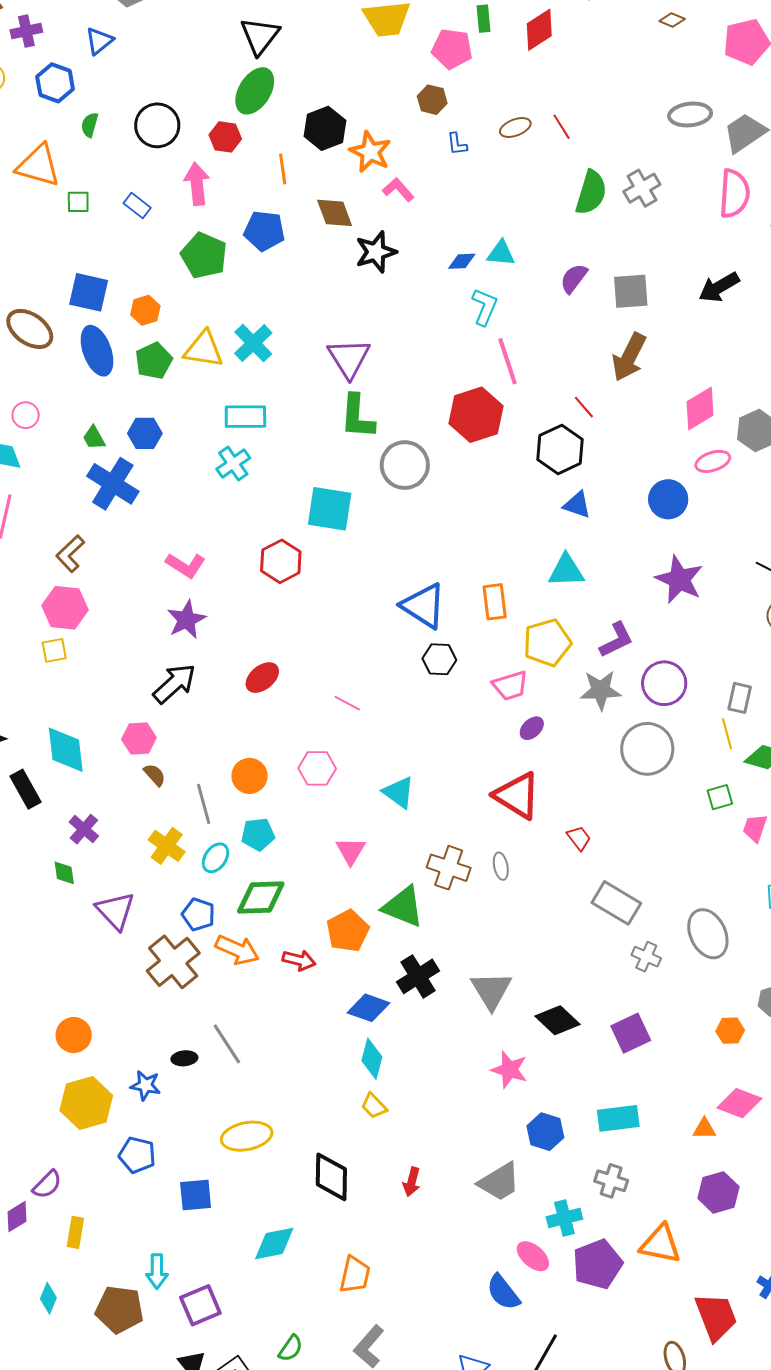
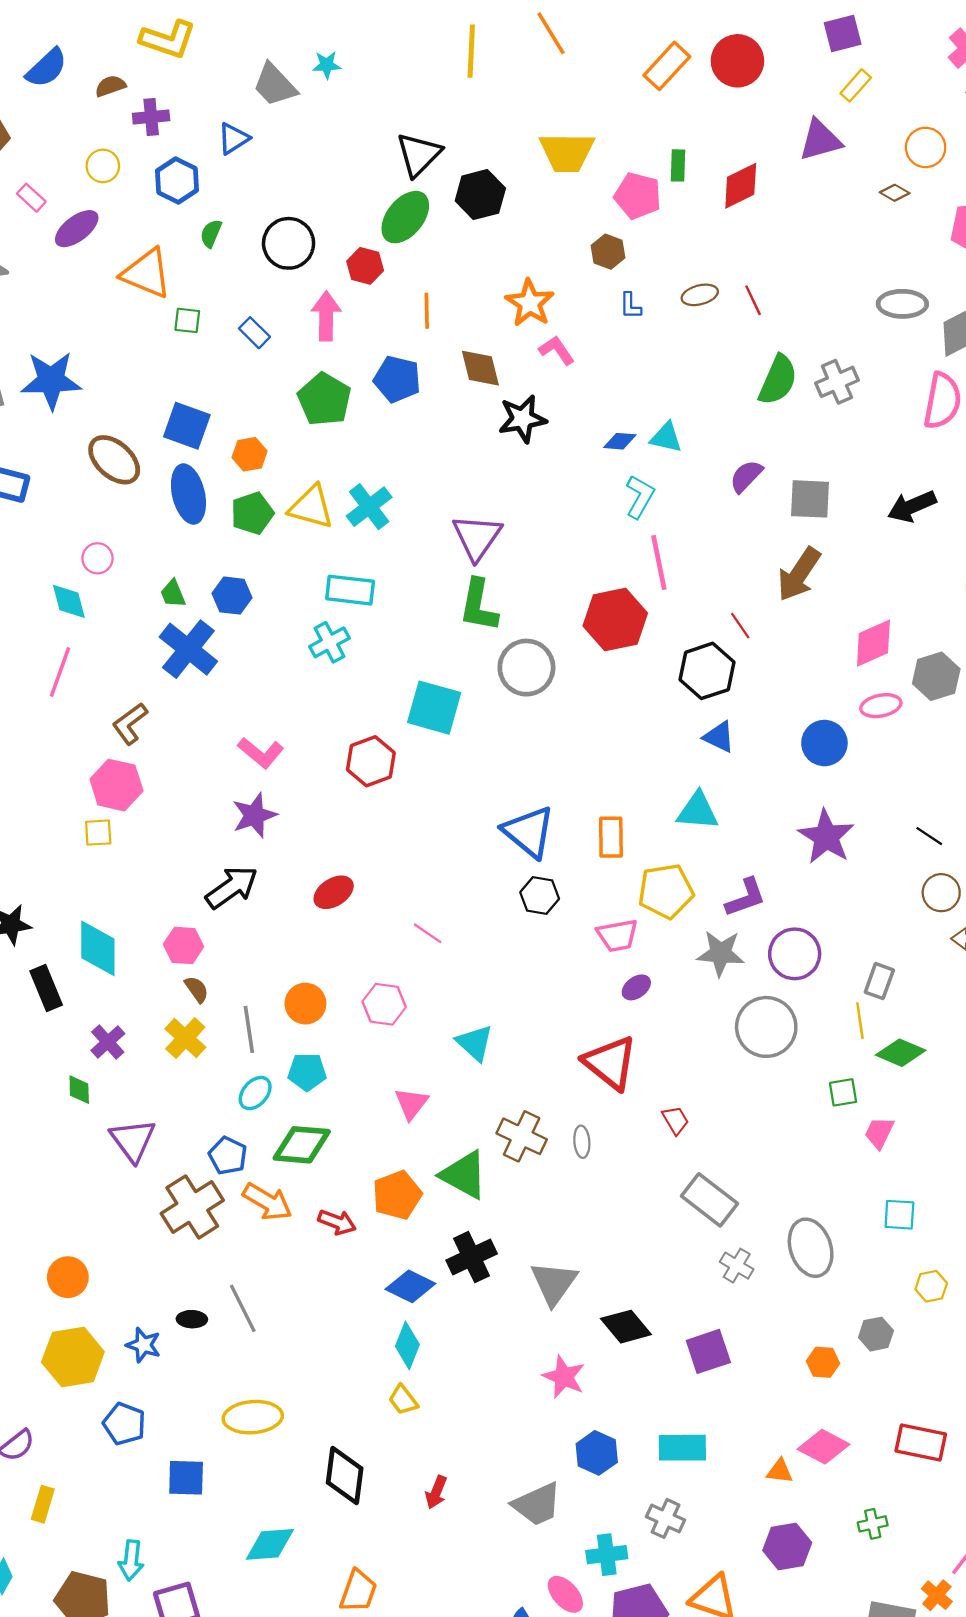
black hexagon: (325, 128) -> (480, 195), moved
yellow cross: (167, 846) -> (185, 1038), moved

